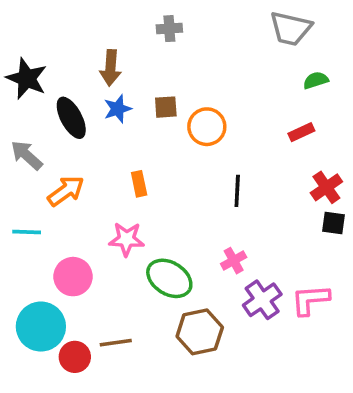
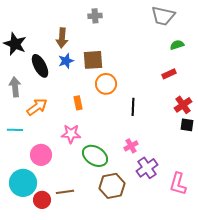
brown square: (166, 107) -> (93, 60), size x1.5
orange circle: (207, 127) -> (106, 84), moved
gray arrow: (27, 155) -> (15, 87), turned 42
pink L-shape: (310, 300) -> (178, 184), moved, turned -70

